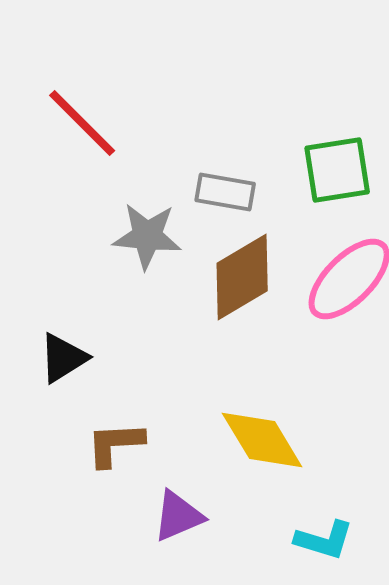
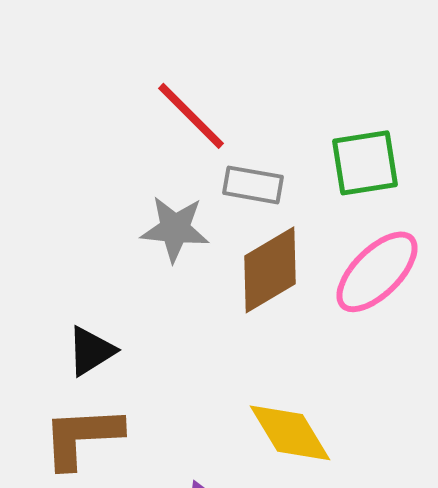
red line: (82, 123) -> (191, 116), moved
brown L-shape: (115, 444) -> (82, 437), moved, size x1.4

